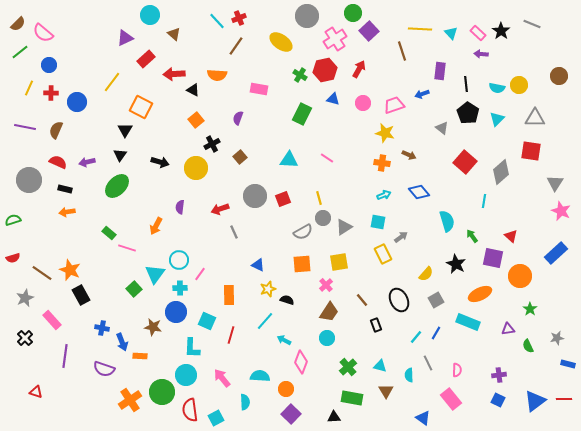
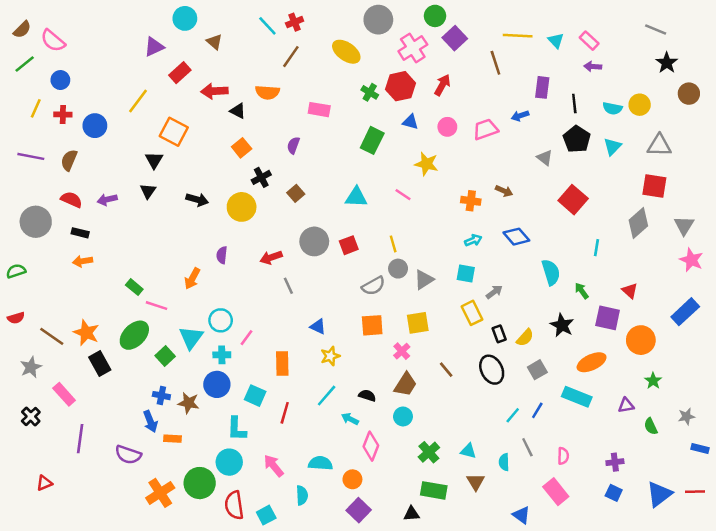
black star: (501, 31) -> (667, 63), moved
yellow star: (385, 133) -> (426, 164), moved
gray diamond: (501, 172) -> (638, 223), moved
green ellipse: (117, 186) -> (134, 335), moved
black semicircle: (287, 300) -> (367, 396), moved
black rectangle: (376, 325) -> (499, 334), moved
blue cross: (102, 328) -> (161, 396), moved
red triangle: (36, 392) -> (44, 483), turned -40

